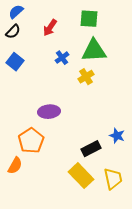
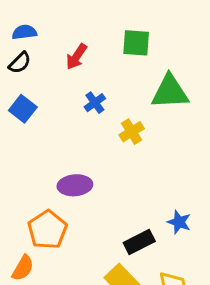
blue semicircle: (16, 12) -> (24, 32), turned 35
green triangle: (94, 51) -> (170, 92), moved

